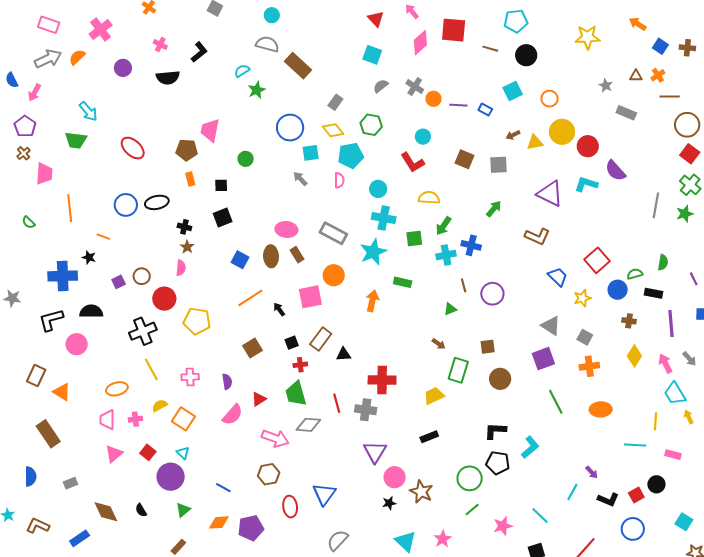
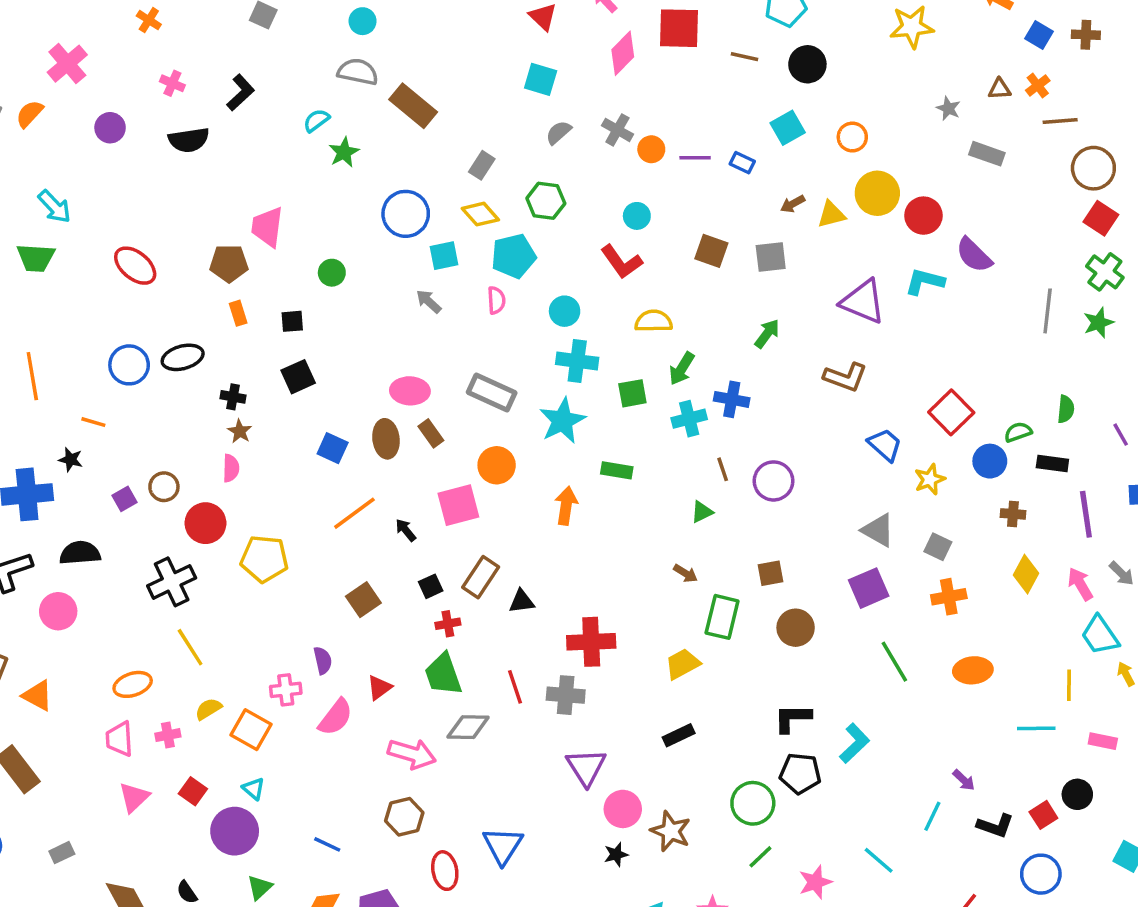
pink cross: (190, 377) -> (286, 690), moved

